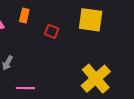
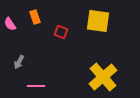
orange rectangle: (24, 16) -> (35, 17), turned -32

